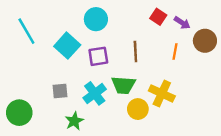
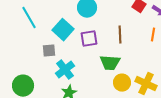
gray square: (60, 91) -> (49, 51), moved
cyan cross: (95, 93) -> (65, 70), moved
yellow cross: (162, 93) -> (146, 84), moved

